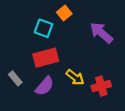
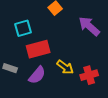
cyan square: (44, 28) -> (23, 28), moved, turned -36
gray rectangle: (15, 78) -> (10, 68), turned -32

